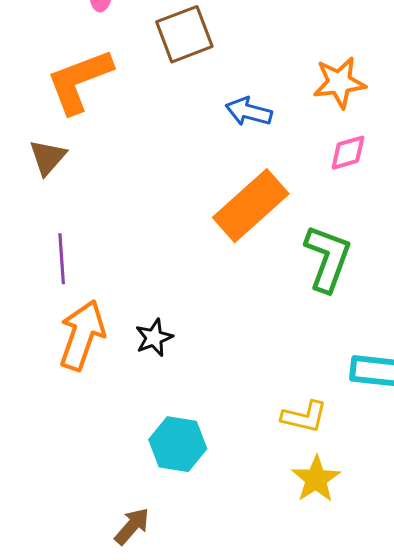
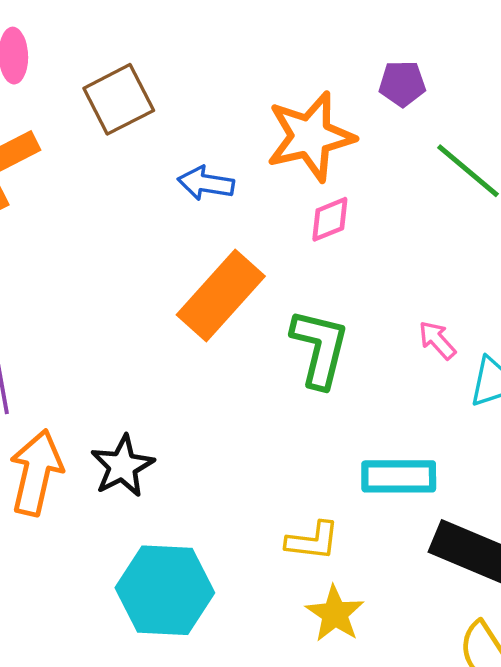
orange star: (339, 82) -> (310, 137), size x1.4
black star: (154, 338) -> (122, 466), size x1.4
cyan hexagon: (178, 444) -> (165, 590), size x1.4

